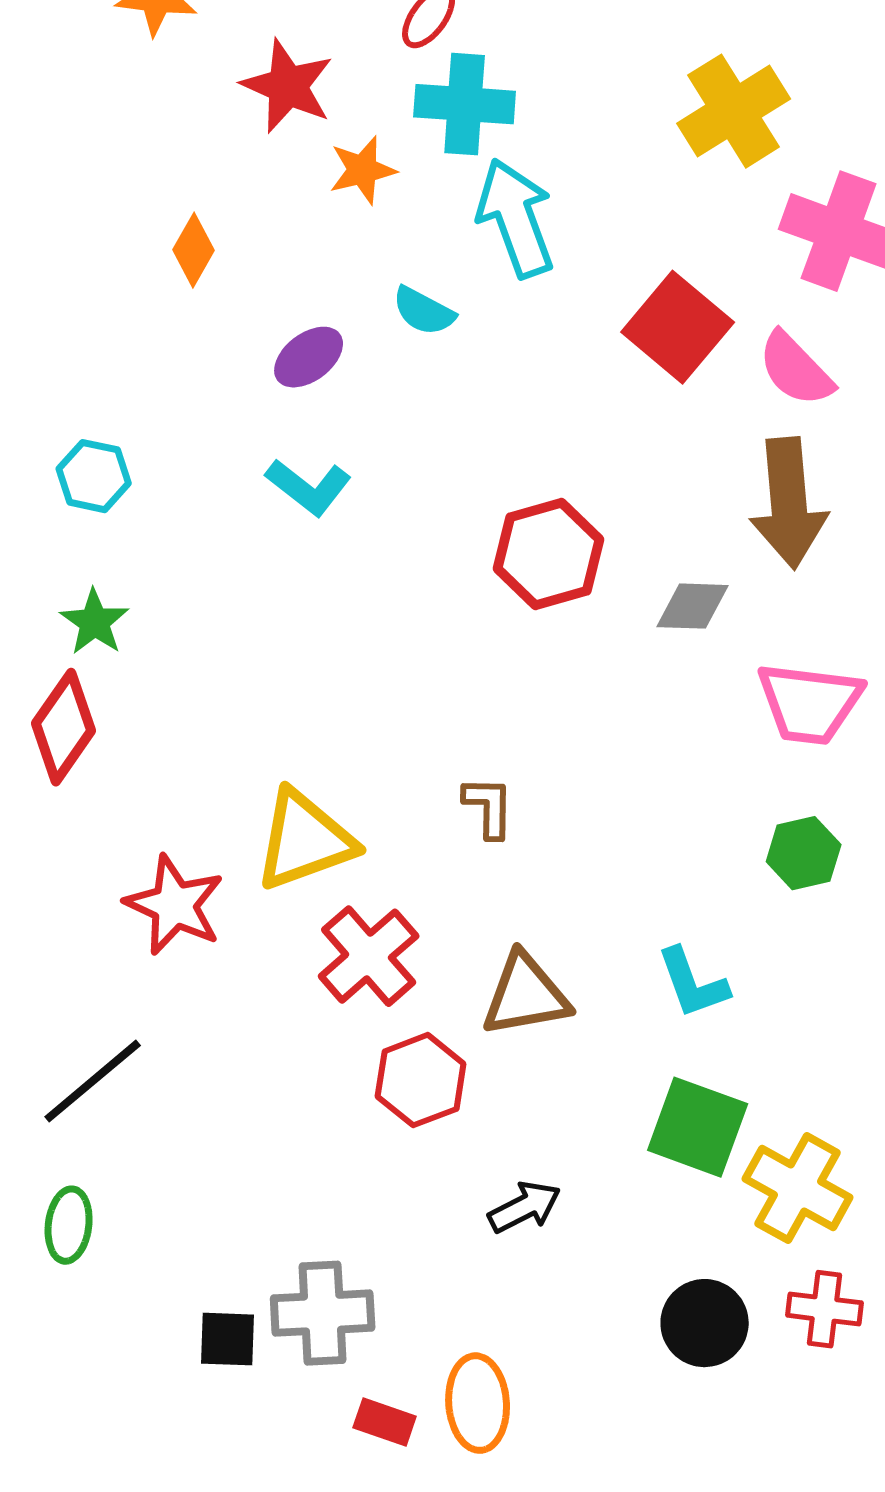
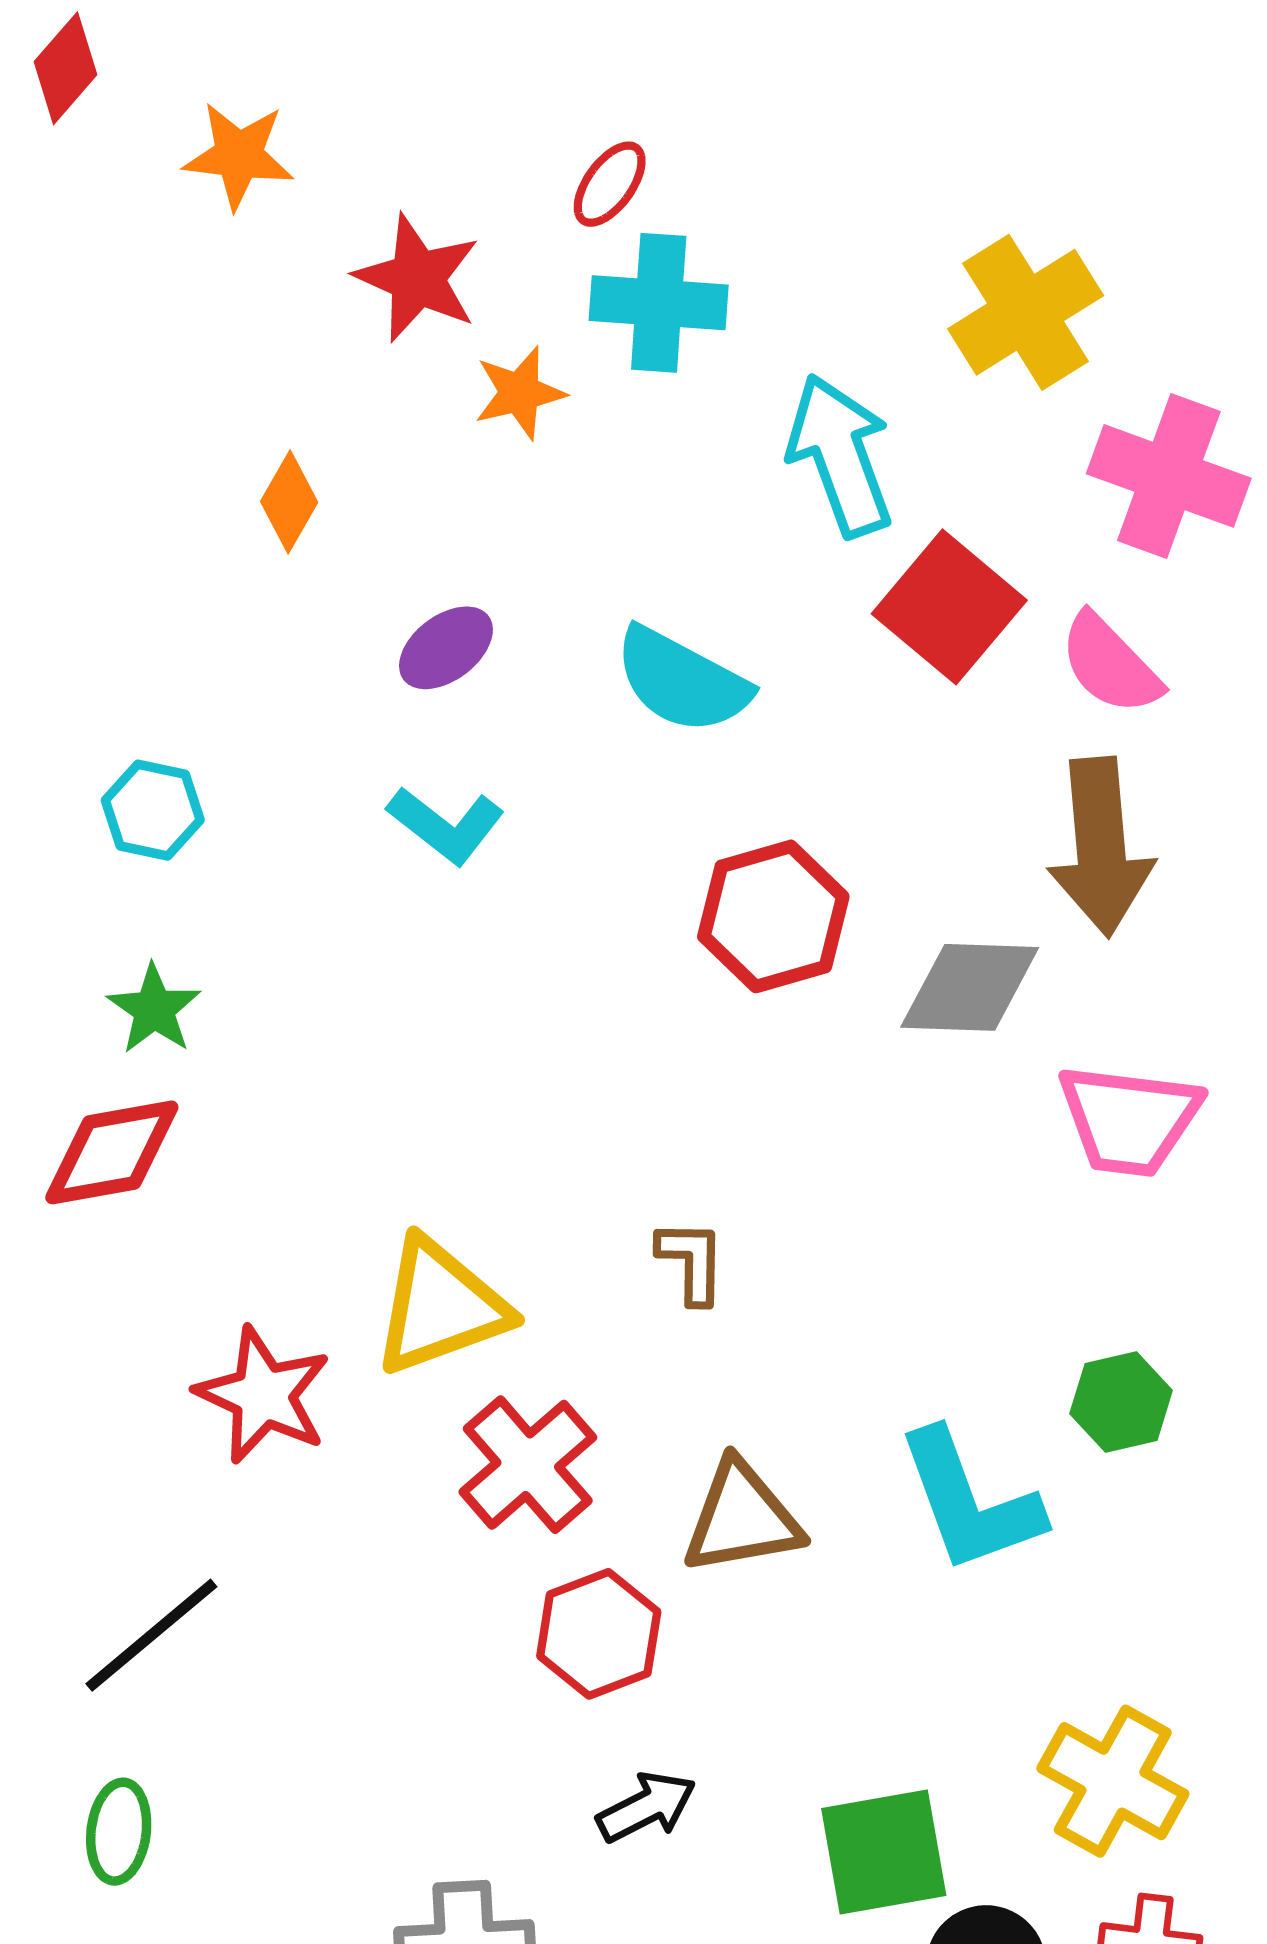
cyan arrow: (516, 218) -> (840, 456), moved
cyan semicircle: (424, 311) -> (682, 681), moved, size x1.6
gray diamond: (693, 606) -> (970, 987), size x1.4
red diamond: (64, 727) -> (112, 1152), turned 45
green hexagon: (804, 853) -> (1121, 1402), moved
cyan L-shape: (693, 983) -> (970, 1502), size x1.5
green square: (698, 1127) -> (884, 1852), moved, turned -30
black arrow: (525, 1207) -> (646, 1807), moved

